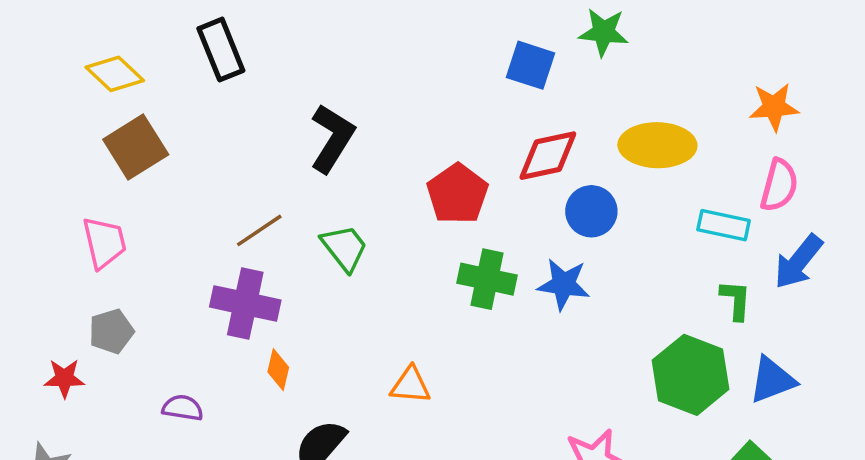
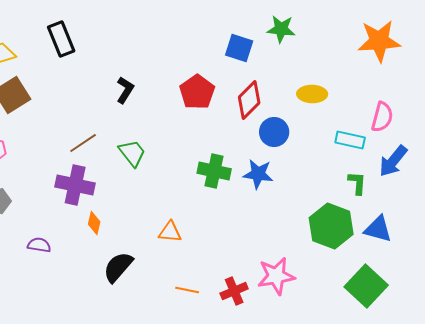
orange star: (774, 107) -> (379, 41), moved, size x1.5
black L-shape: (332, 138) -> (125, 90), size x0.7
yellow ellipse: (657, 145) -> (312, 94), size x0.7
red diamond: (548, 156) -> (249, 100), turned -33
red pentagon: (457, 194) -> (197, 92), moved
blue triangle: (772, 380) -> (378, 229), turned 36

